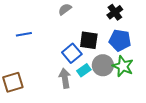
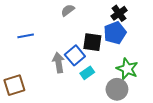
blue pentagon: (120, 40) -> (115, 33), moved, turned -30
gray circle: (103, 65) -> (117, 89), moved
gray arrow: (65, 78) -> (58, 63), moved

